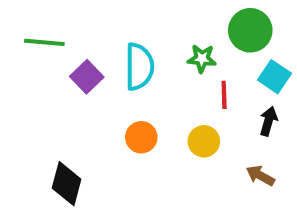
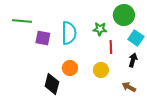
purple square: (87, 77) -> (43, 38), turned -35
black diamond: (67, 184) -> (52, 84), moved

